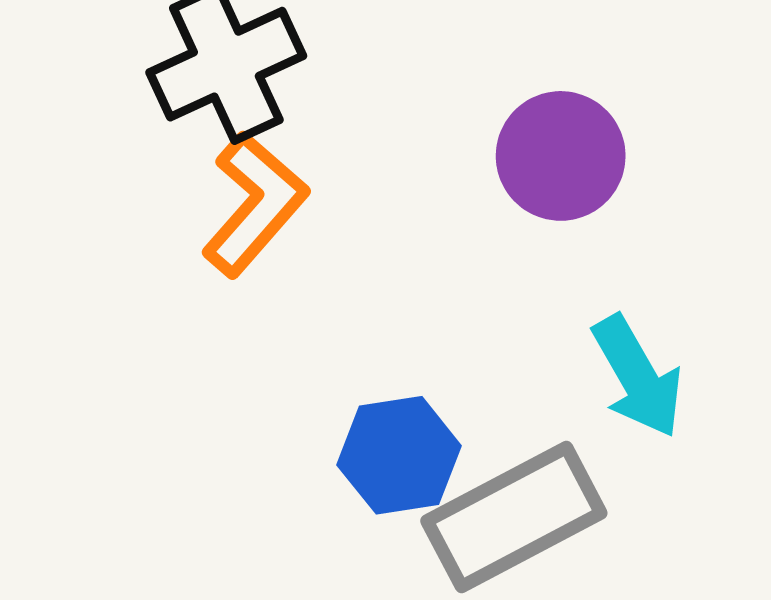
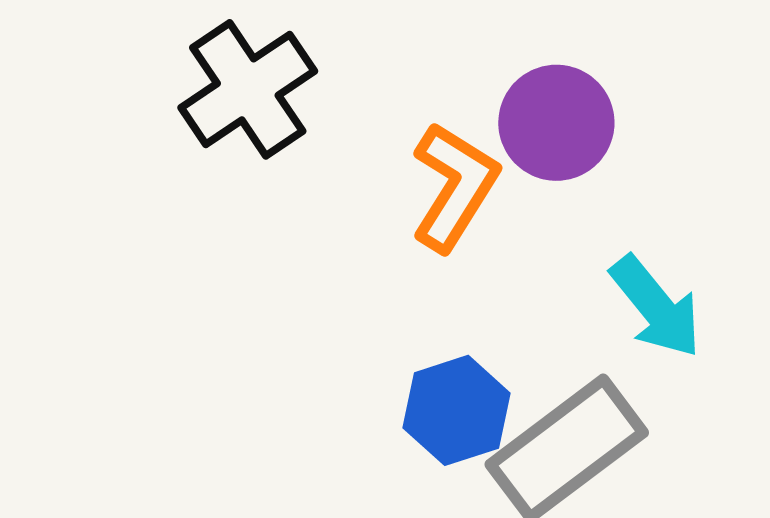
orange L-shape: (255, 204) -> (454, 187), moved

